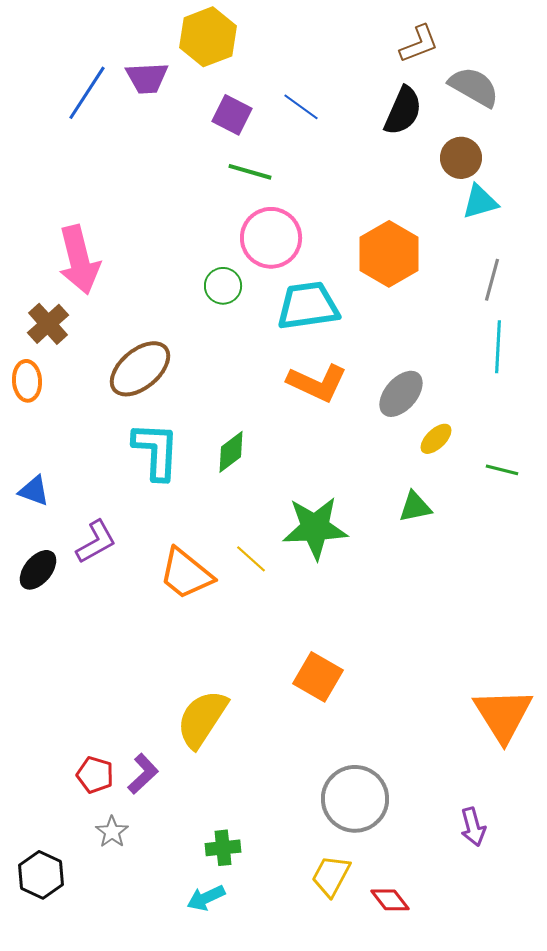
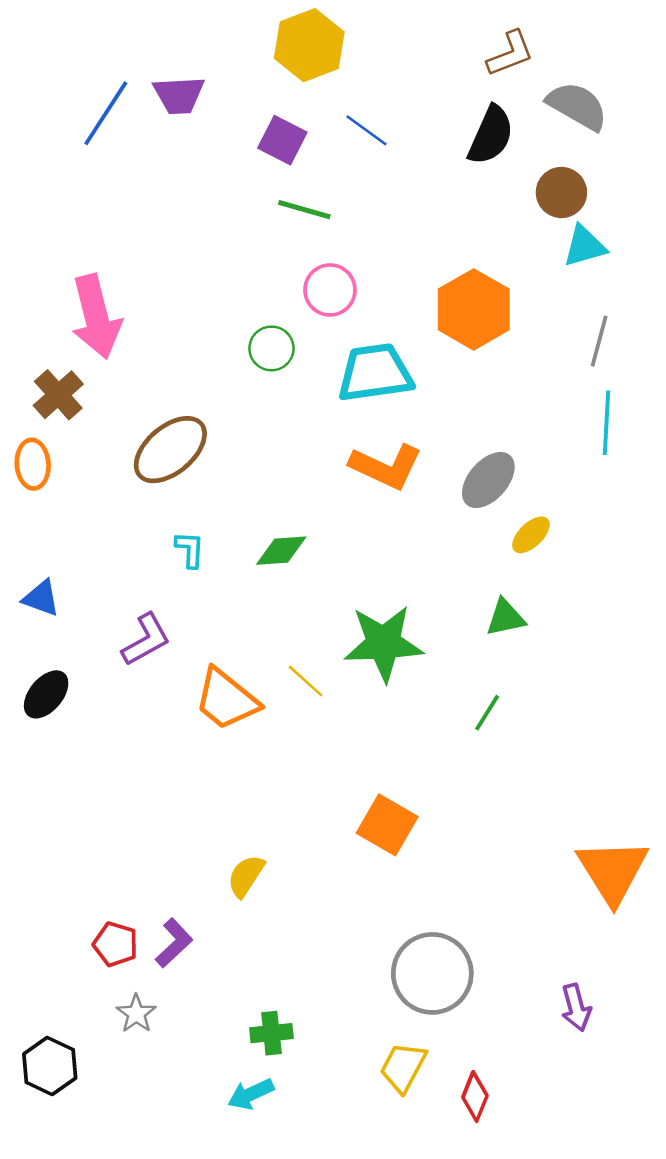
yellow hexagon: (208, 37) -> (309, 45), moved
pink circle: (271, 238) -> (330, 290), size x0.7
cyan L-shape: (156, 451) -> (190, 549), size x0.5
green diamond: (231, 452) -> (281, 551), turned 33
green line: (502, 470) -> (487, 713), moved, turned -72
purple L-shape: (96, 542) -> (146, 640), moved
yellow semicircle: (202, 719) -> (246, 876), size x0.6
red diamond: (390, 900) -> (475, 1096), turned 60

